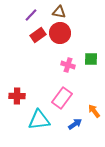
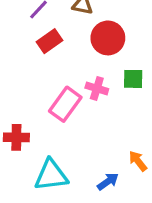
red circle: (60, 33) -> (108, 38), moved
pink rectangle: (62, 98) -> (65, 104), moved

